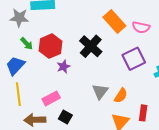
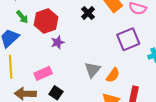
black cross: (91, 46) -> (88, 13), moved, size x0.6

